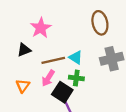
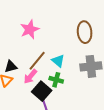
black triangle: (24, 50) -> (11, 67), moved
brown line: (53, 60) -> (37, 61), turned -45

